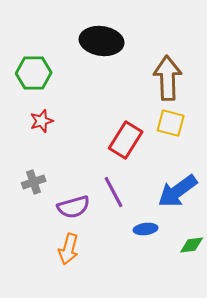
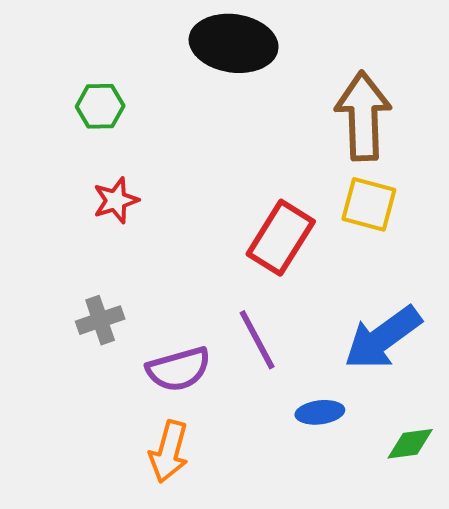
green hexagon: (34, 73) -> (100, 106), size x0.7

